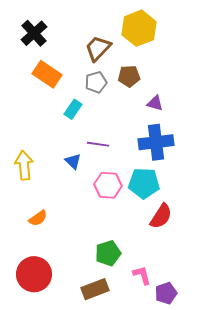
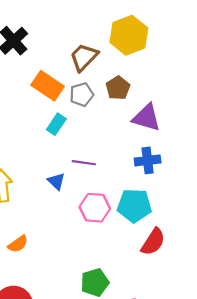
orange rectangle: (47, 74) -> (48, 86), moved
brown pentagon: (129, 76) -> (118, 88), turned -30
purple triangle: (155, 103) -> (146, 118), size x1.6
blue cross: (156, 142) -> (148, 160), size x0.7

